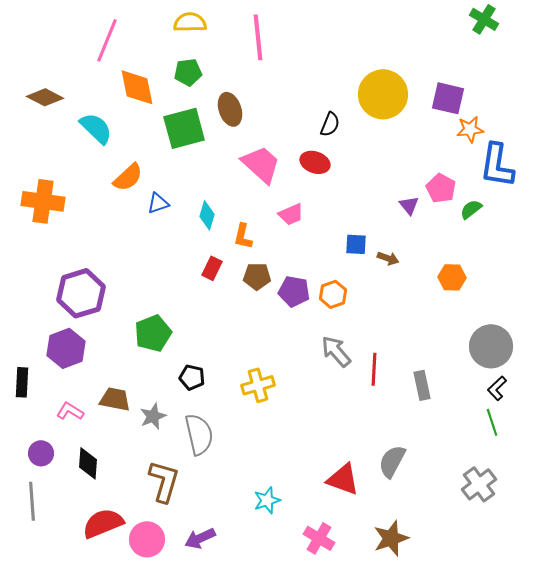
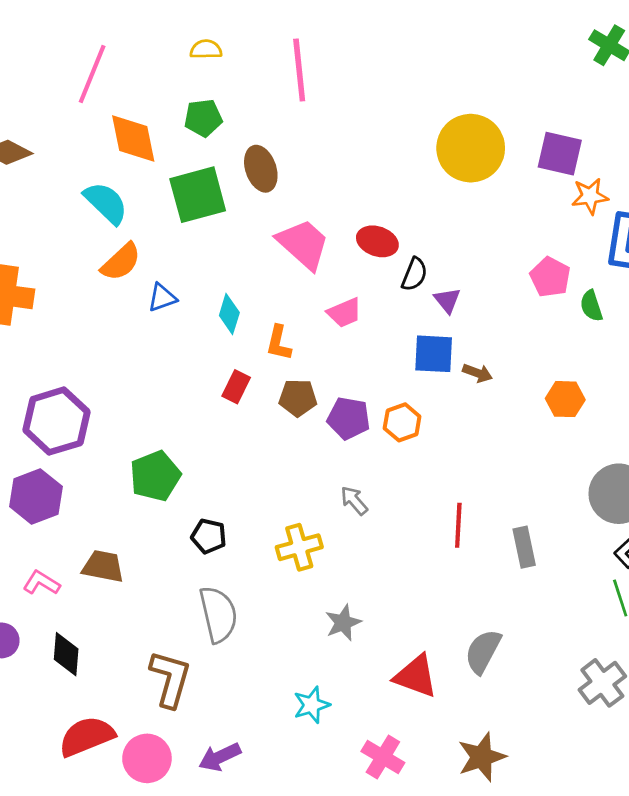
yellow semicircle: (190, 22) -> (206, 49), size x0.7
black semicircle: (330, 124) -> (414, 274), moved
cyan semicircle: (96, 128) -> (106, 203), moved
purple triangle: (409, 205) -> (447, 300), moved
green semicircle: (471, 209) -> (591, 306), turned -70
blue square: (356, 244) -> (434, 354), size x1.4
gray arrow: (336, 351) -> (354, 501), moved, size x0.7
gray star: (153, 416) -> (343, 623), moved

